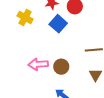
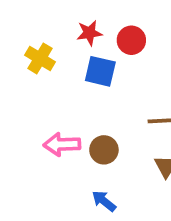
blue square: (58, 24) -> (100, 71), turned -30

